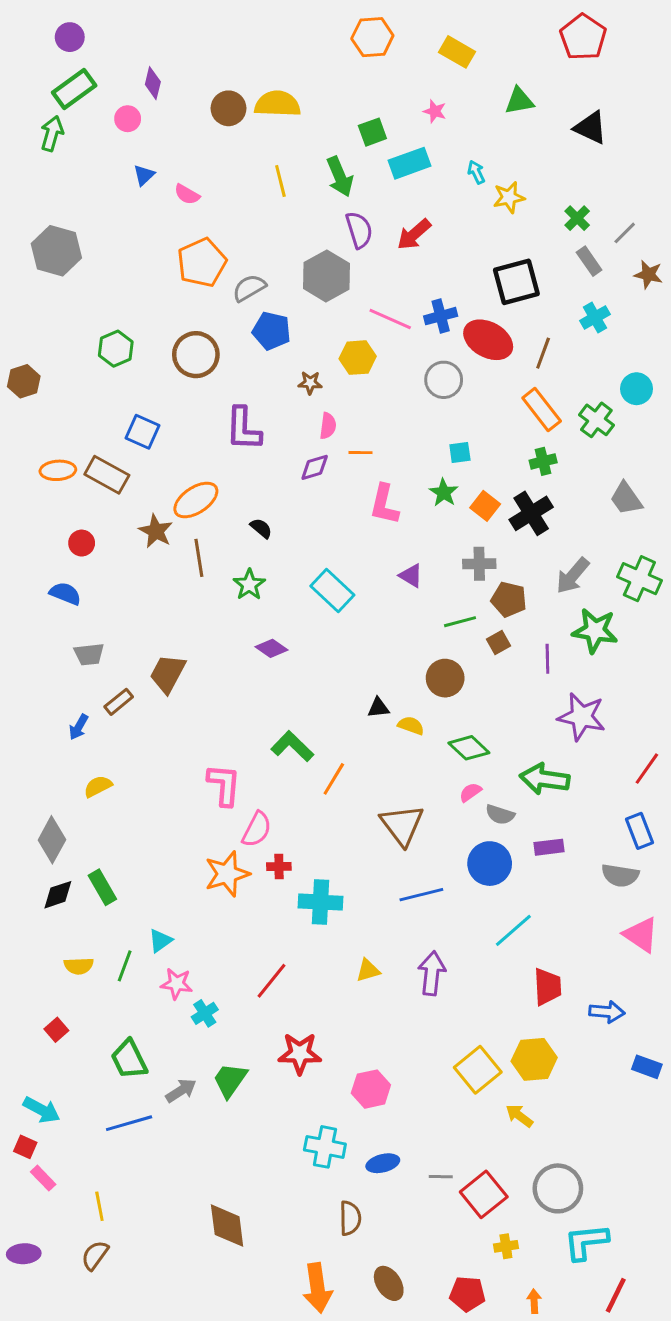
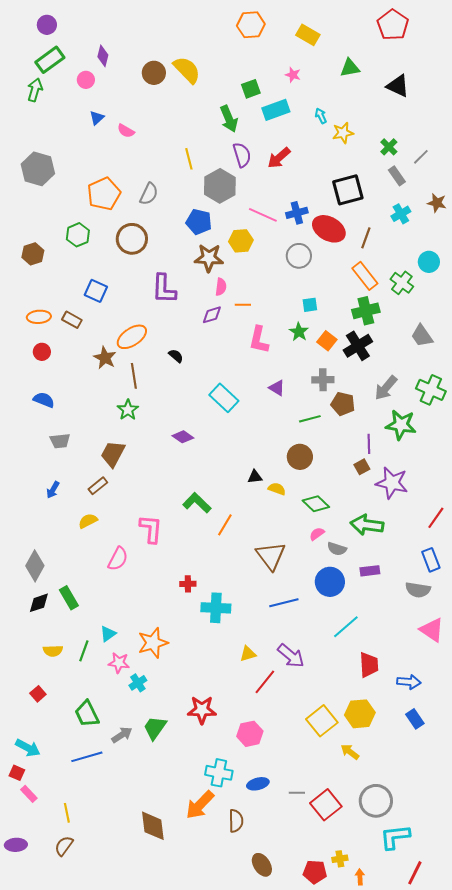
yellow semicircle: (277, 104) -> (187, 70), turned 44
yellow line: (280, 181) -> (189, 159), moved
orange pentagon: (202, 263) -> (104, 194), moved
brown star: (648, 274) -> (437, 203), moved
gray semicircle: (249, 288) -> (149, 194), moved, turned 145
blue pentagon: (272, 331) -> (199, 222), moved
brown hexagon: (24, 381) -> (33, 254), moved
brown star: (310, 383) -> (209, 258), size x1.8
green cross: (543, 461) -> (366, 311), size x1.5
brown rectangle: (107, 475) -> (72, 320), size x0.7
red circle: (82, 543) -> (42, 352), moved
green star: (249, 585) -> (128, 410), moved
brown square: (499, 642) -> (362, 467), moved
brown rectangle: (119, 702) -> (98, 486), moved
yellow semicircle: (98, 786) -> (88, 521), moved
pink semicircle: (257, 829) -> (118, 559), moved
orange star: (227, 874) -> (153, 643), moved
purple arrow: (432, 973) -> (291, 656), turned 124
red line: (272, 981) -> (265, 682), moved
blue rectangle: (647, 1067) -> (415, 719), moved, turned 36
yellow cross: (506, 1246) -> (340, 859), moved
orange arrow: (318, 1288) -> (200, 805), moved, turned 52

